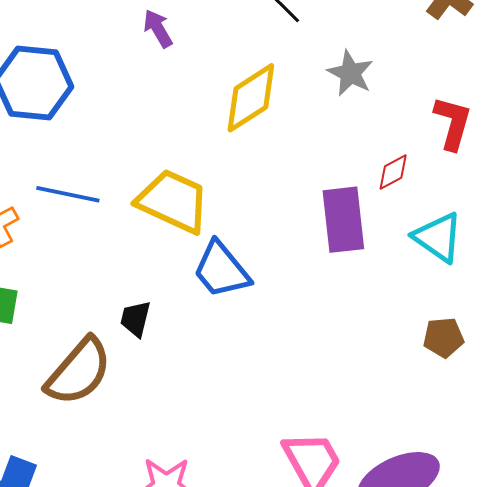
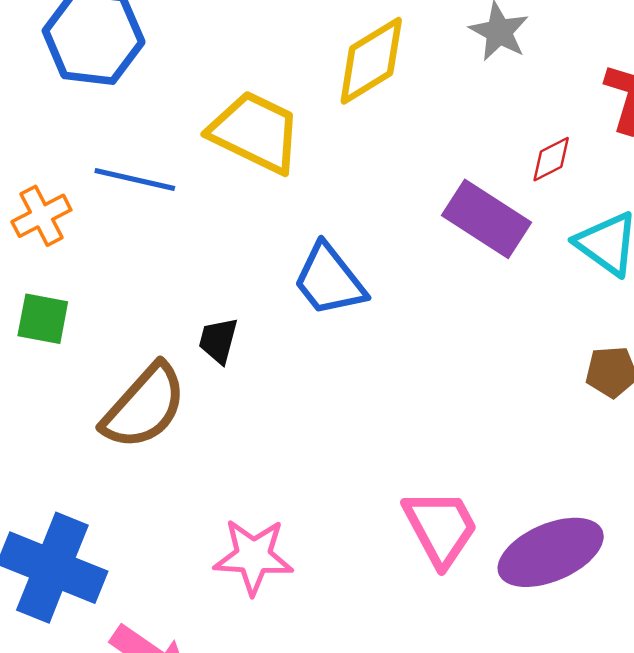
yellow trapezoid: (173, 201) -> (255, 132), moved
purple rectangle: (343, 220) -> (487, 219), turned -52

